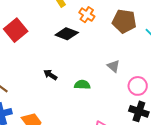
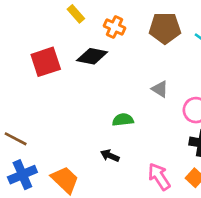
red square: (16, 30) -> (46, 62), moved, turned 30
black arrow: (50, 75) -> (110, 156), moved

